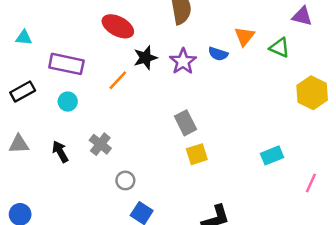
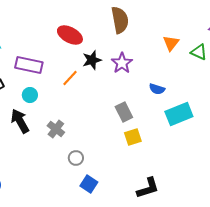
blue semicircle: (218, 54) -> (157, 89), moved
black arrow: (60, 152) -> (20, 121), moved, size x1.4
cyan rectangle: (272, 155) -> (179, 114), moved, size x1.5

